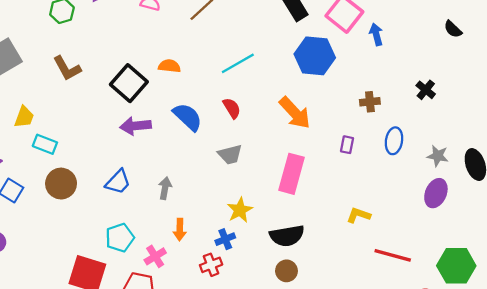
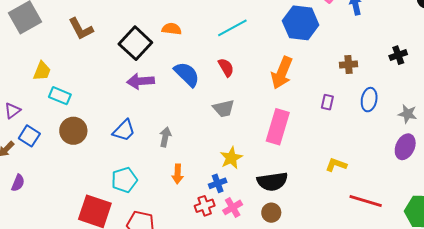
black cross: (426, 90) -> (398, 55), turned 30
orange arrow: (295, 113) -> (282, 73), turned 64
pink cross: (155, 256) -> (233, 207), moved

